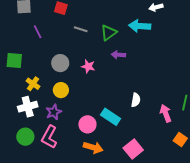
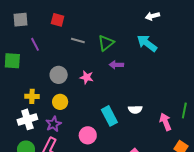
cyan arrow: (140, 26) -> (147, 43), moved, turned 35
green square: (14, 60) -> (12, 61), moved
yellow cross: (33, 84) -> (32, 96), turned -32
white semicircle: (136, 100) -> (135, 109), turned 80
cyan rectangle: (111, 117) -> (109, 116), moved, turned 30

